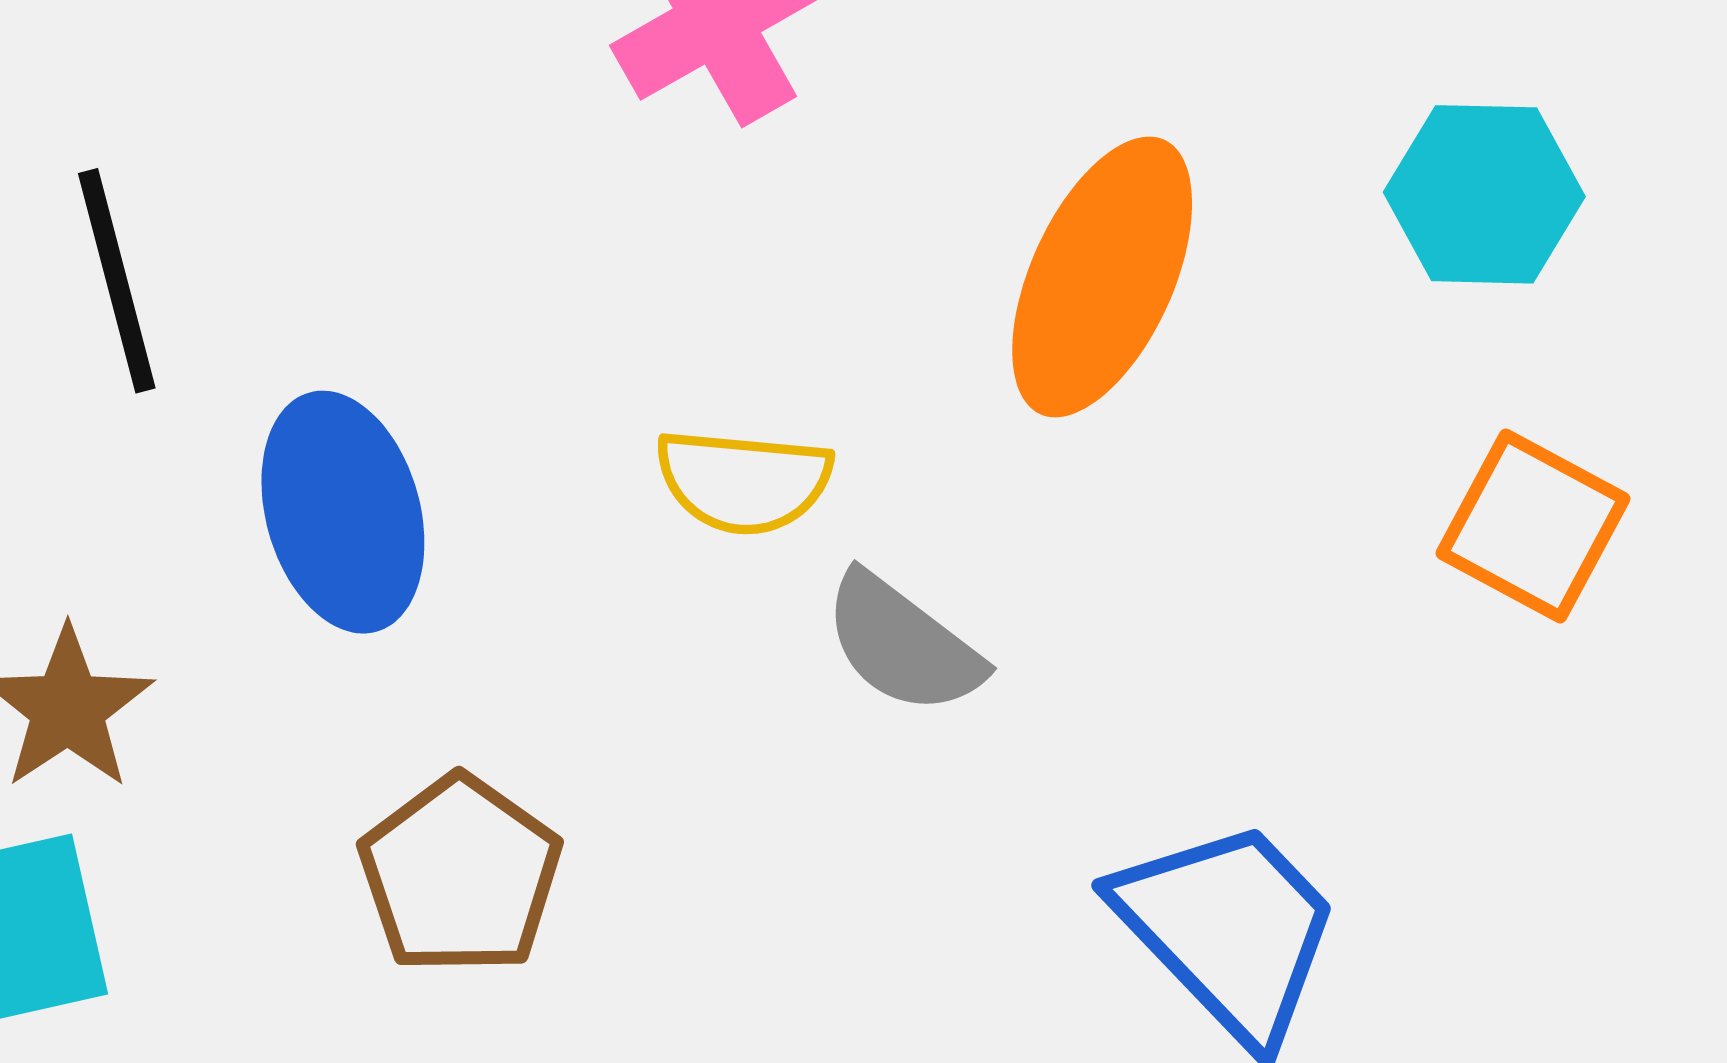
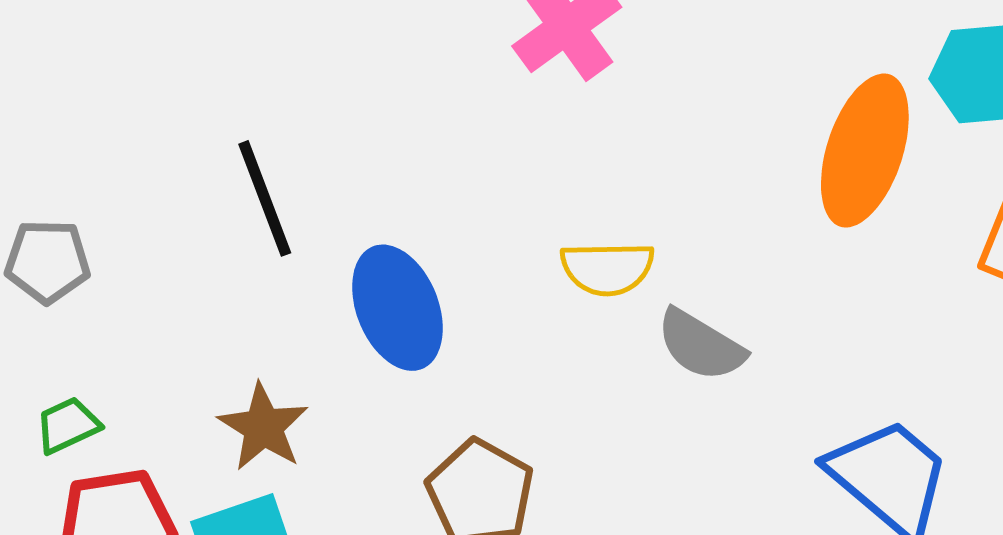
orange ellipse: (1102, 277) -> (865, 151), moved

